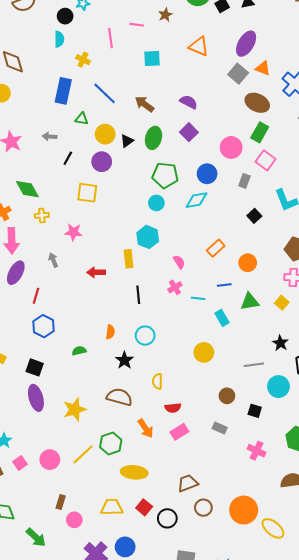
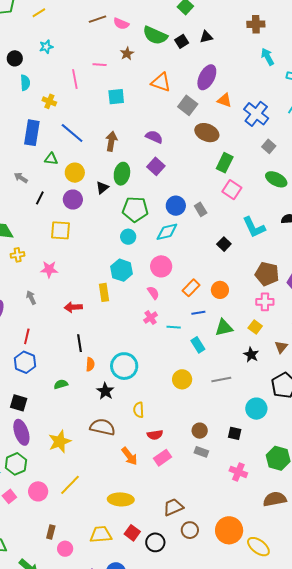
black circle: (65, 16) -> (15, 58), moved
gray square: (238, 74) -> (188, 105), moved
brown ellipse: (257, 103) -> (207, 133), moved
brown arrow: (144, 104) -> (111, 141), turned 66
gray arrow: (50, 136) -> (21, 178), turned 32
black triangle: (127, 141) -> (102, 188), moved
pink circle: (231, 147) -> (161, 266), moved
gray rectangle: (244, 181) -> (201, 209), moved, turned -48
orange rectangle: (216, 248) -> (191, 288), moved
black line: (138, 295) -> (79, 343), moved
red line: (36, 296) -> (27, 336), moved
cyan circle: (145, 336) -> (124, 366), size x1.4
black star: (280, 343) -> (251, 355), moved
gray line: (254, 365) -> (221, 380), moved
brown circle: (227, 396) -> (200, 431), moved
green hexagon: (111, 443) -> (16, 464), moved

